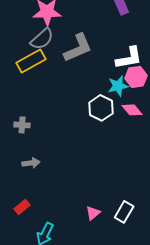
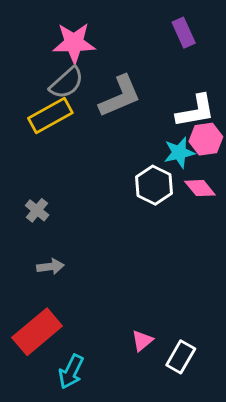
gray cross: (22, 125) -> (37, 210), turned 35
red rectangle: (22, 207) -> (37, 332), size x2.0
white rectangle: (124, 212) -> (181, 357), moved

